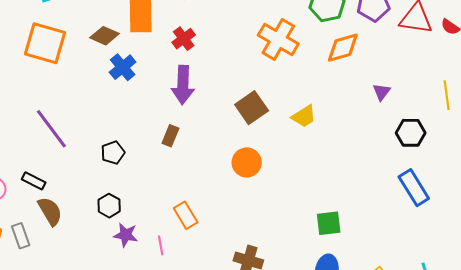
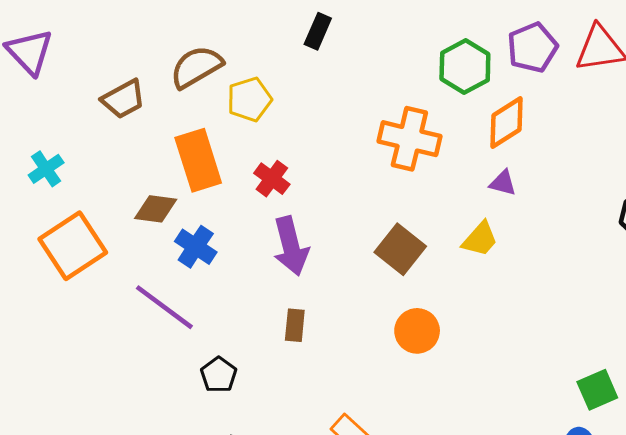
orange square: (45, 43) -> (73, 246), turned -33
purple triangle: (382, 92) -> (503, 183), moved, turned -36
purple line: (51, 129) -> (164, 307), moved
green square: (329, 223) -> (597, 390), moved

